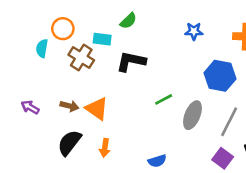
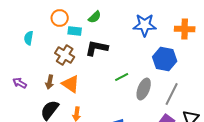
orange circle: (63, 29) -> (60, 18), moved
blue star: (194, 31) -> (145, 25), size x1.6
brown cross: (81, 57) -> (65, 55), moved
brown arrow: (69, 106) -> (50, 82), turned 88

